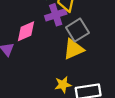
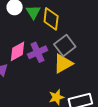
purple cross: (56, 15) -> (38, 52), moved

